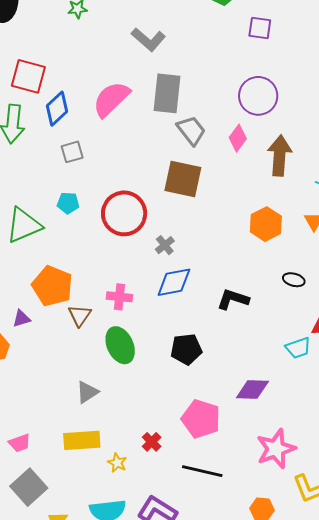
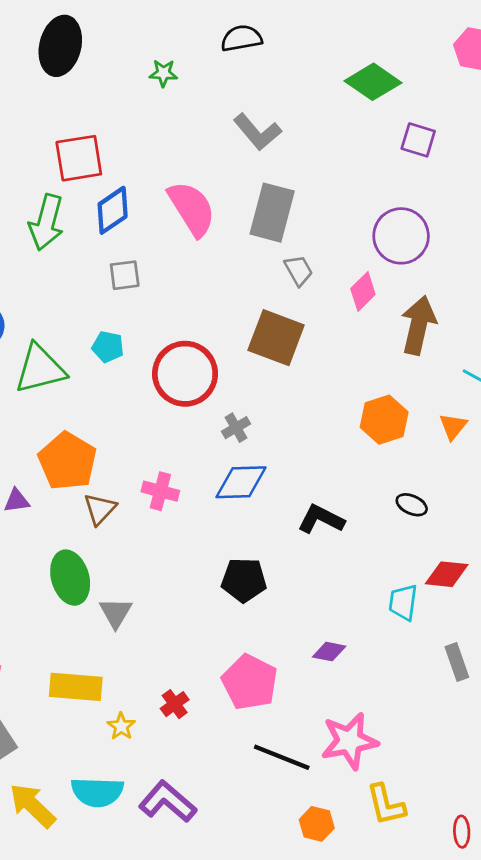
red square: (28, 76) -> (79, 158), turned -33
pink semicircle: (111, 99) -> (192, 209), turned 93
gray trapezoid: (191, 130) -> (299, 270), size x0.7
green ellipse: (120, 345) -> (70, 578), moved
cyan trapezoid: (298, 348) -> (403, 602), turned 108
purple diamond: (252, 389) -> (329, 652), size x0.7
gray triangle: (87, 392) -> (116, 613), moved, turned -35
black line: (202, 471) -> (282, 757), moved

